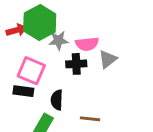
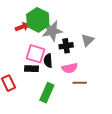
gray star: (58, 40) -> (52, 31), size x1.5
pink semicircle: (87, 44) -> (70, 68), moved
black semicircle: (57, 100) -> (48, 61), moved

